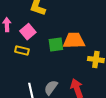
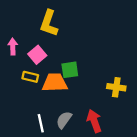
orange trapezoid: (74, 41) -> (55, 83), moved

